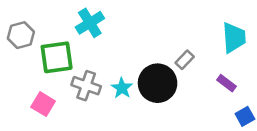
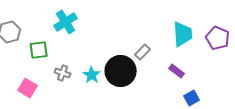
green square: (57, 57) -> (39, 50), size x0.7
gray cross: (86, 86) -> (63, 73), size x0.7

